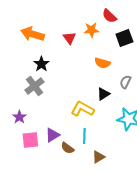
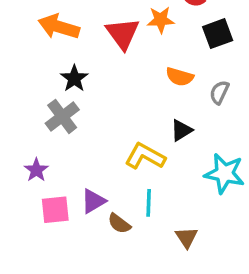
red triangle: (69, 38) -> (123, 34), size x1.5
gray semicircle: (125, 82) -> (219, 92), moved
brown triangle: (98, 157) -> (187, 237), moved, turned -32

